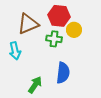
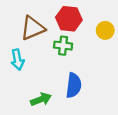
yellow circle: (74, 30) -> (105, 30), moved
green arrow: (35, 85) -> (41, 99), turned 36

